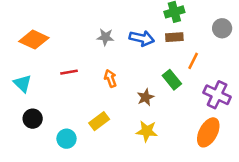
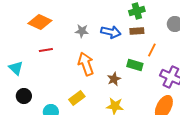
orange diamond: (34, 40) -> (40, 22), moved
red line: (69, 72) -> (46, 50), moved
orange arrow: (110, 78) -> (86, 64), size x1.6
green rectangle: (172, 80) -> (135, 65), turned -35

